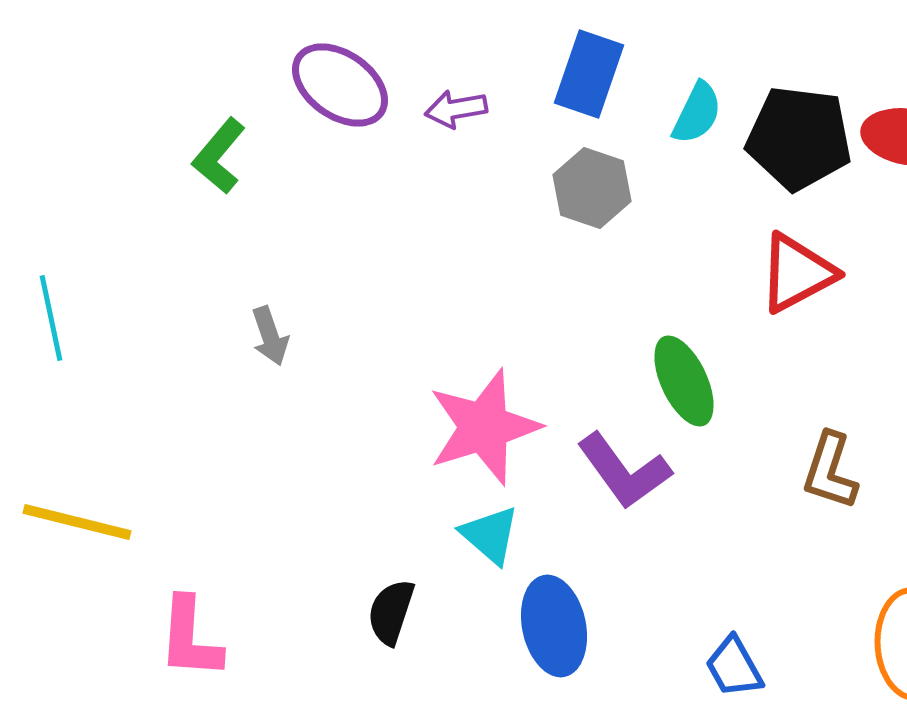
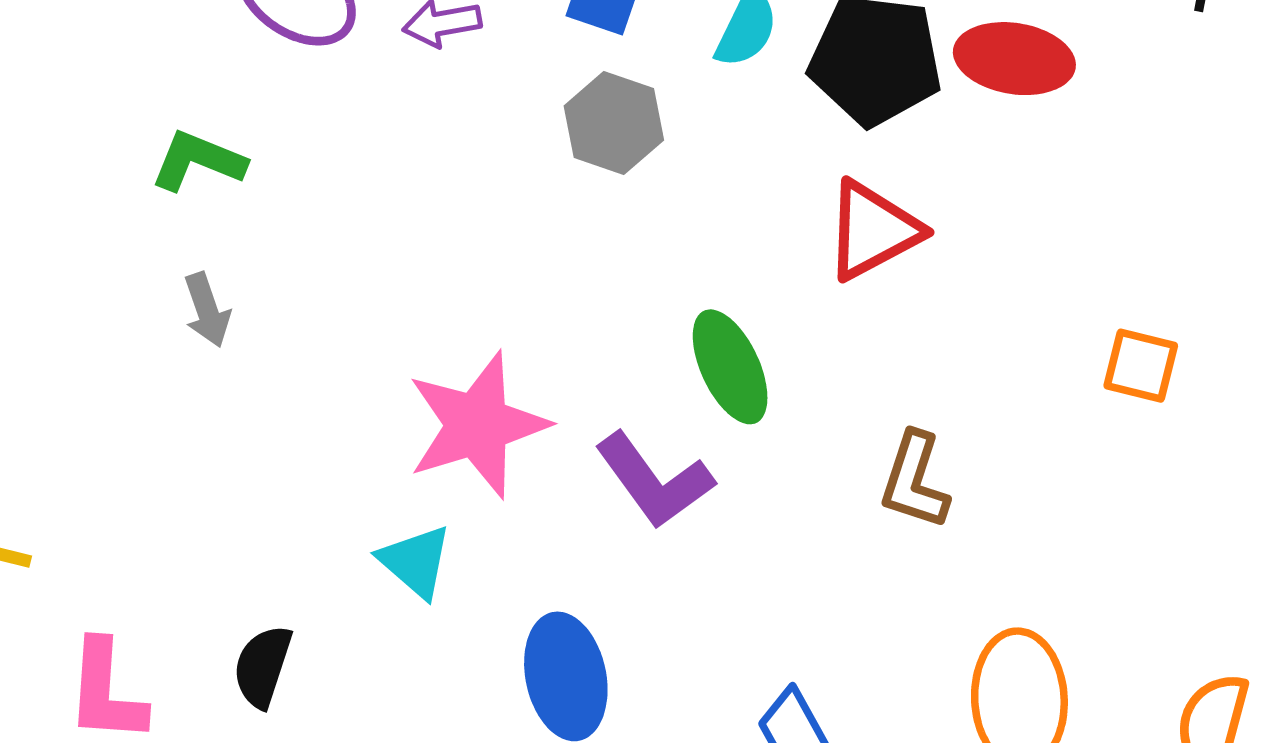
green L-shape: (219, 156) -> (198, 161), moved, turned 72
cyan triangle: (490, 535) -> (415, 561), moved
black semicircle: (391, 612) -> (263, 666), moved

